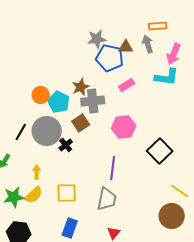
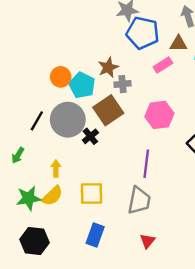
brown triangle: (126, 47) -> (178, 44), moved
gray cross: (93, 101) -> (122, 84), size x0.6
brown square: (81, 123) -> (108, 110), size x1.4

